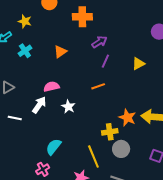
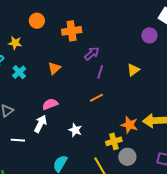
white star: (68, 107) -> (75, 130), moved

